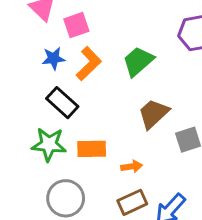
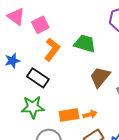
blue star: (53, 58) -> (12, 61), moved
green trapezoid: (138, 61) -> (85, 44), turned 65
orange rectangle: (92, 149) -> (69, 115), moved

